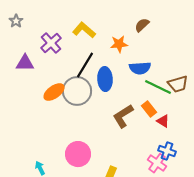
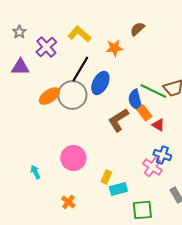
gray star: (16, 21) -> (19, 32), moved
blue semicircle: (140, 68) -> (135, 100), moved, turned 80
blue ellipse: (105, 79) -> (100, 83), turned 30

